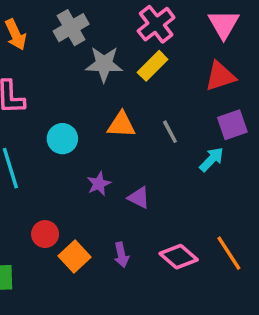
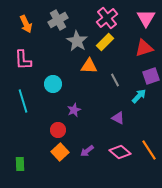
gray star: (104, 64) -> (77, 41), turned 30
orange triangle: (121, 125) -> (89, 66), moved
purple triangle: (139, 198) -> (118, 118), moved
red circle: (45, 234) -> (58, 130), moved
purple arrow: (121, 255) -> (87, 151), turned 64

